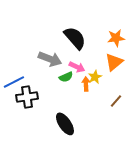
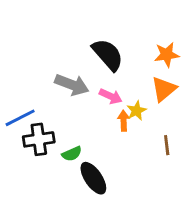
green semicircle: (66, 77) -> (72, 154), moved
brown line: (116, 101) -> (167, 145), turned -48

